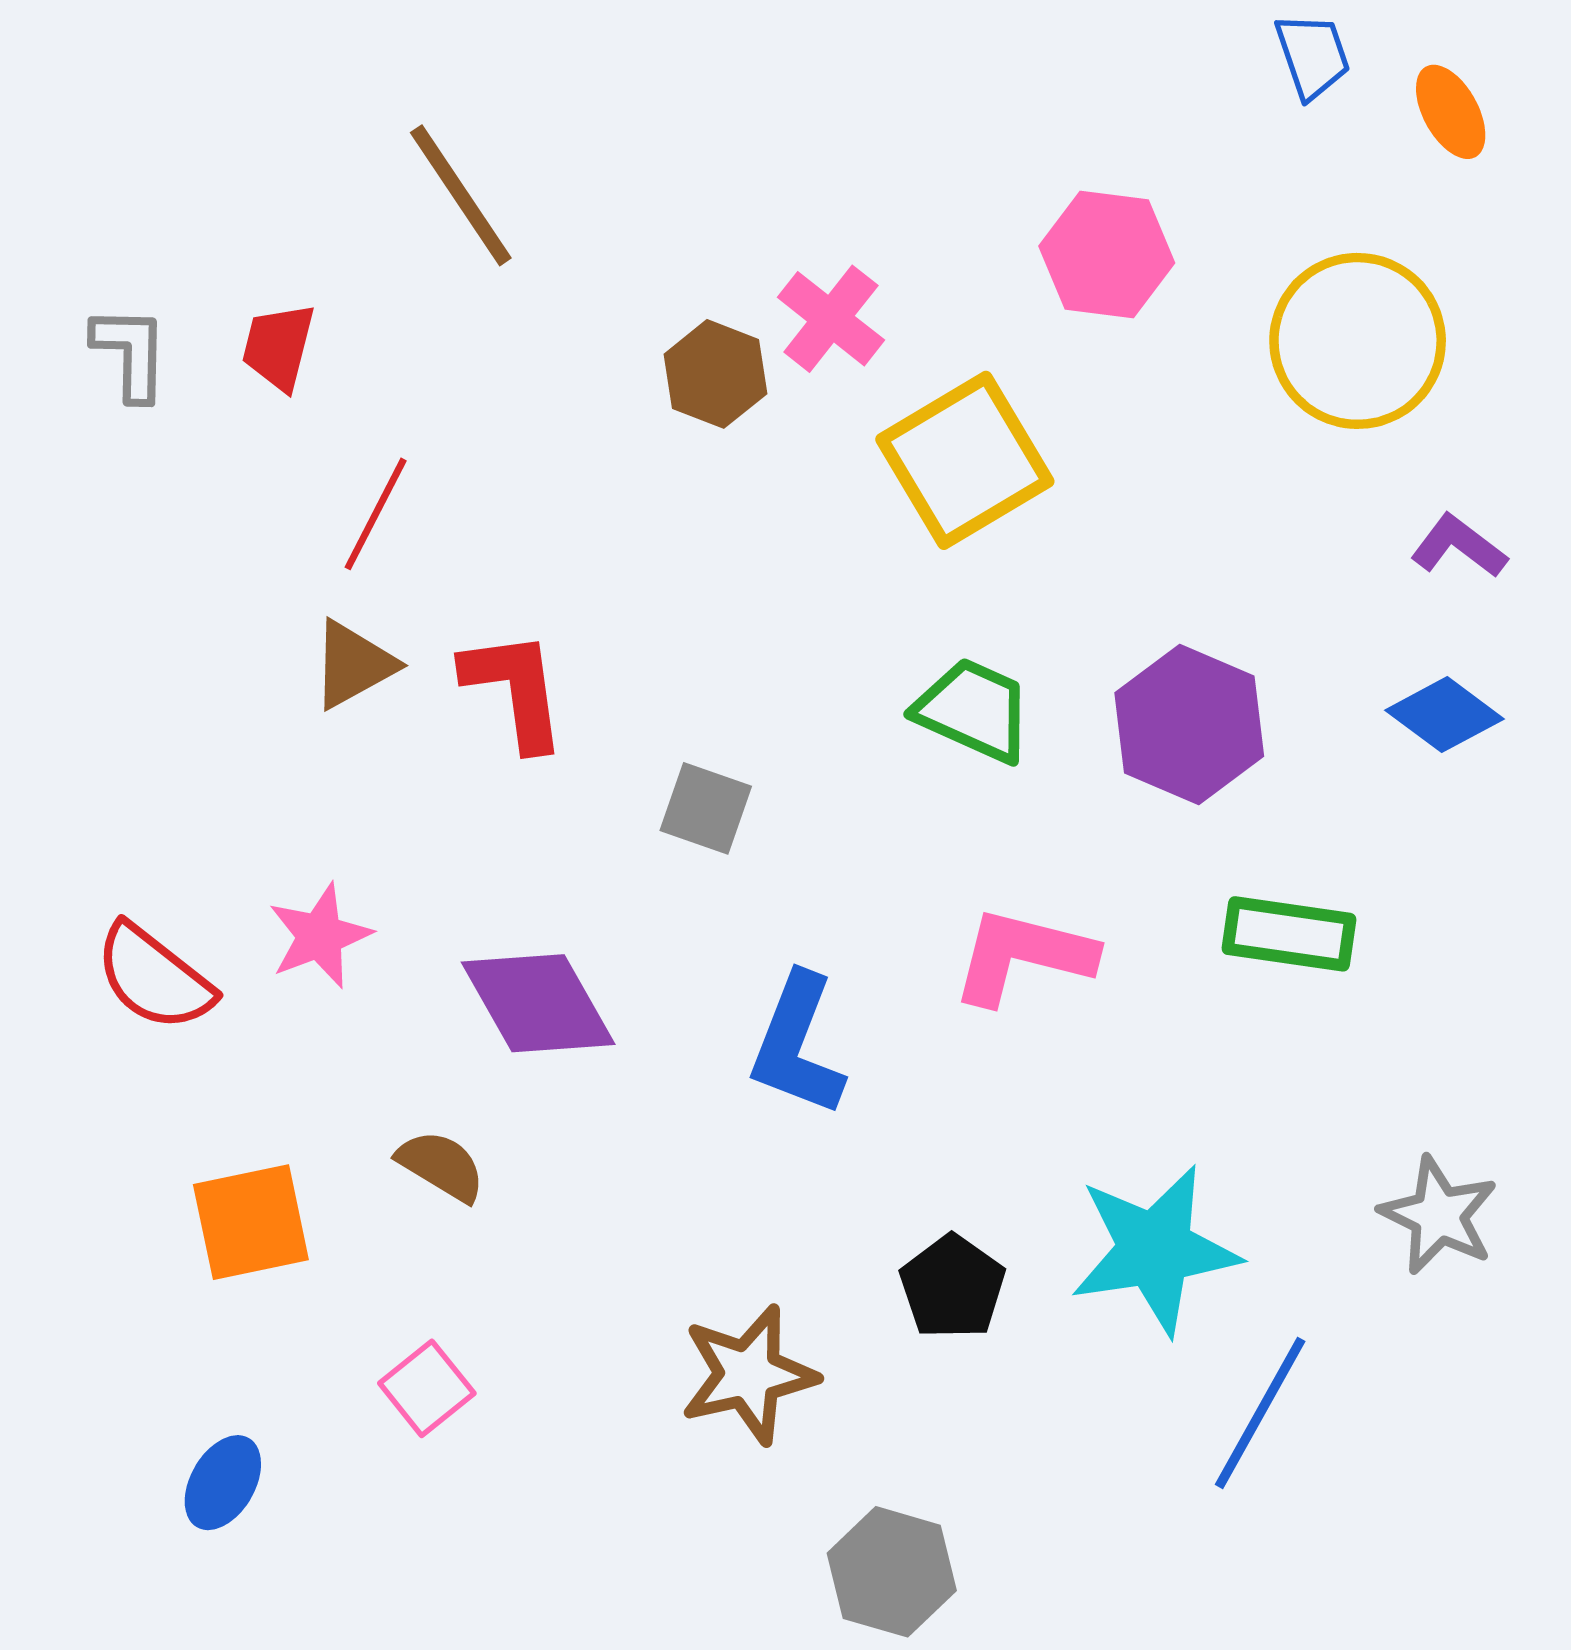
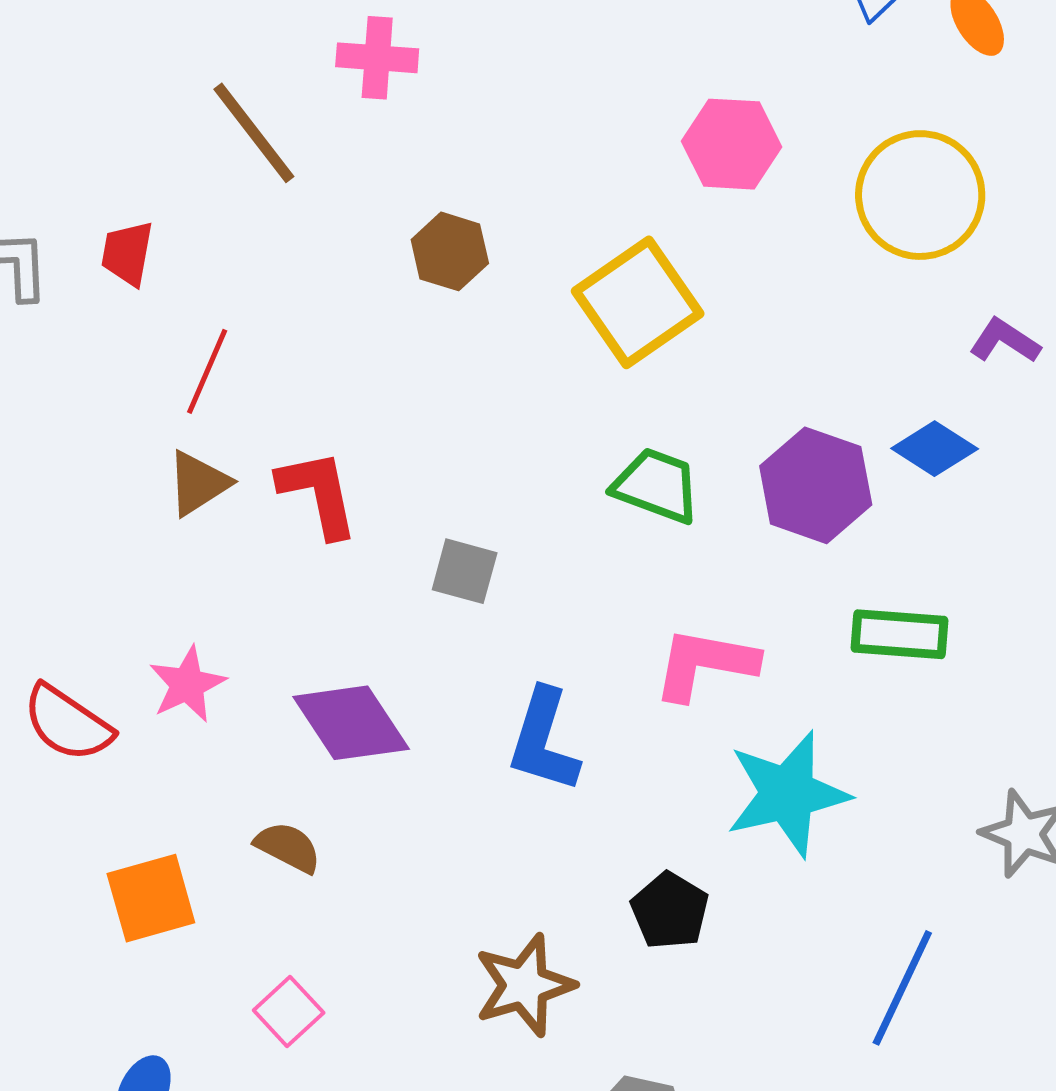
pink cross: (831, 319) -> (377, 58), moved, turned -30
blue diamond: (1445, 715) -> (935, 449), moved
cyan star: (1155, 1250) -> (788, 794), moved

